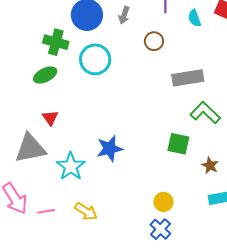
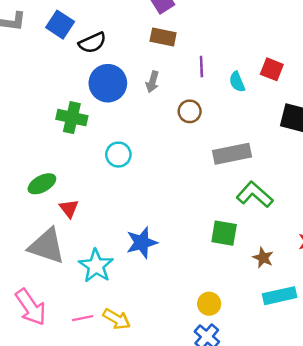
cyan circle: (95, 59) -> (118, 155), moved, size x0.7
green ellipse: (45, 75) -> (42, 184), moved
gray triangle: (30, 148) -> (47, 246), turned 32
pink line: (46, 211) -> (83, 318), moved

